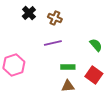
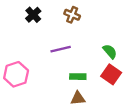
brown cross: (55, 18) -> (72, 15), moved
red square: (94, 75) -> (111, 74), moved

